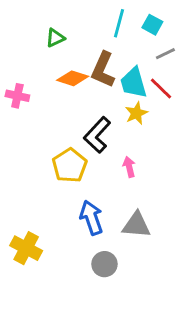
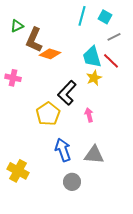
green triangle: (55, 38) -> (17, 26), moved
brown L-shape: (103, 70) -> (34, 40), moved
pink cross: (17, 96) -> (13, 78), moved

